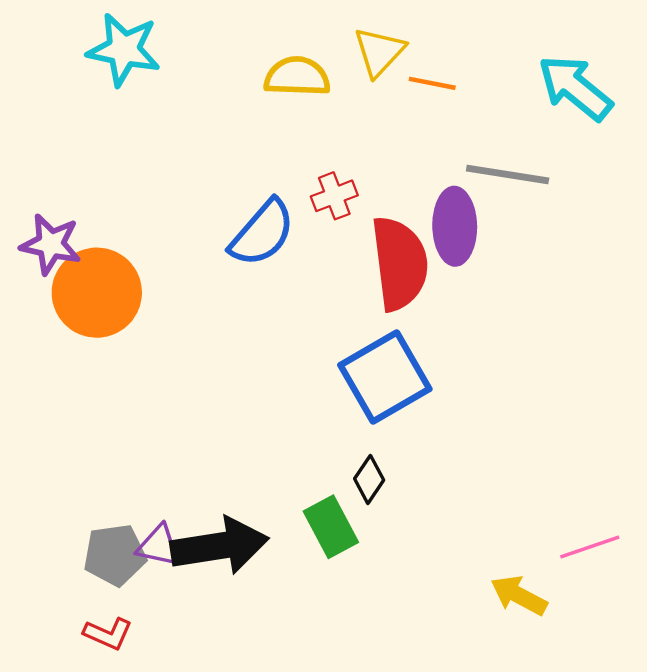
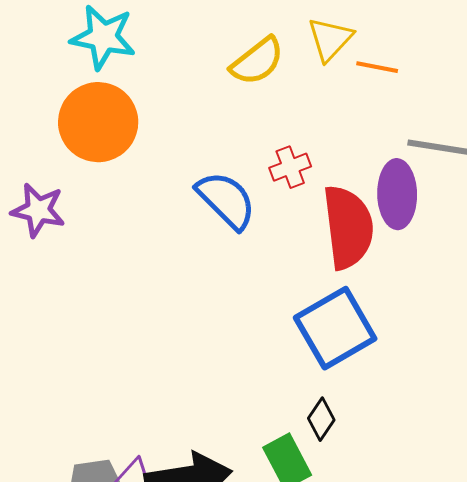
yellow semicircle: (297, 77) -> (257, 61), turned 140
blue semicircle: (262, 233) -> (226, 200), turned -86
orange circle: (97, 293) -> (98, 122), moved

